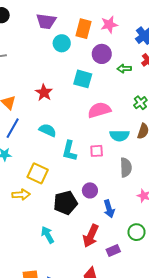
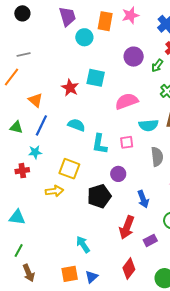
purple trapezoid: (46, 21) -> (67, 16), turned -110
purple circle: (102, 54) -> (134, 57), moved
green arrow: (124, 69) -> (157, 66), moved, turned -48
cyan square: (83, 79) -> (96, 78), moved
purple circle: (90, 190) -> (118, 174), moved
cyan arrow: (48, 235) -> (83, 244), moved

